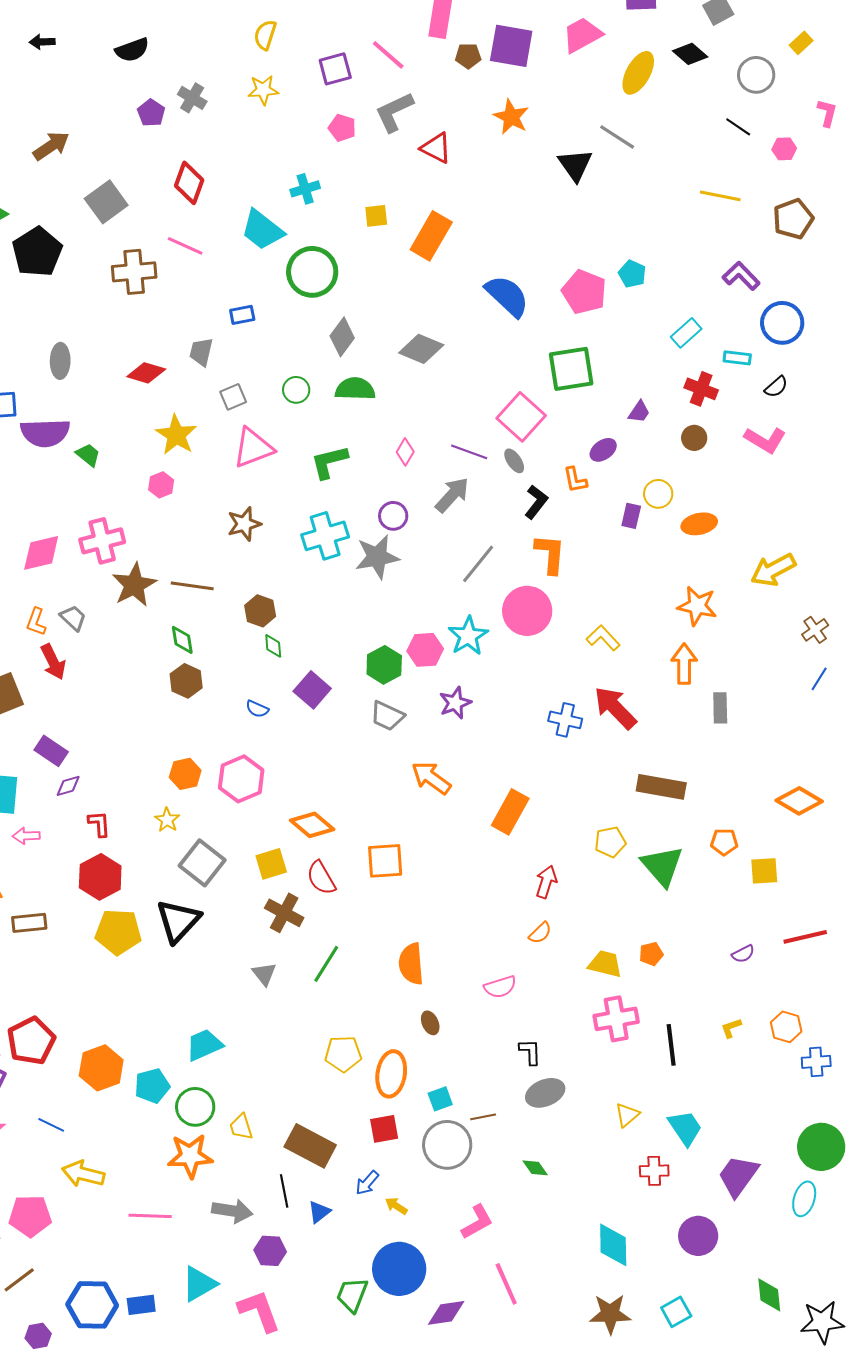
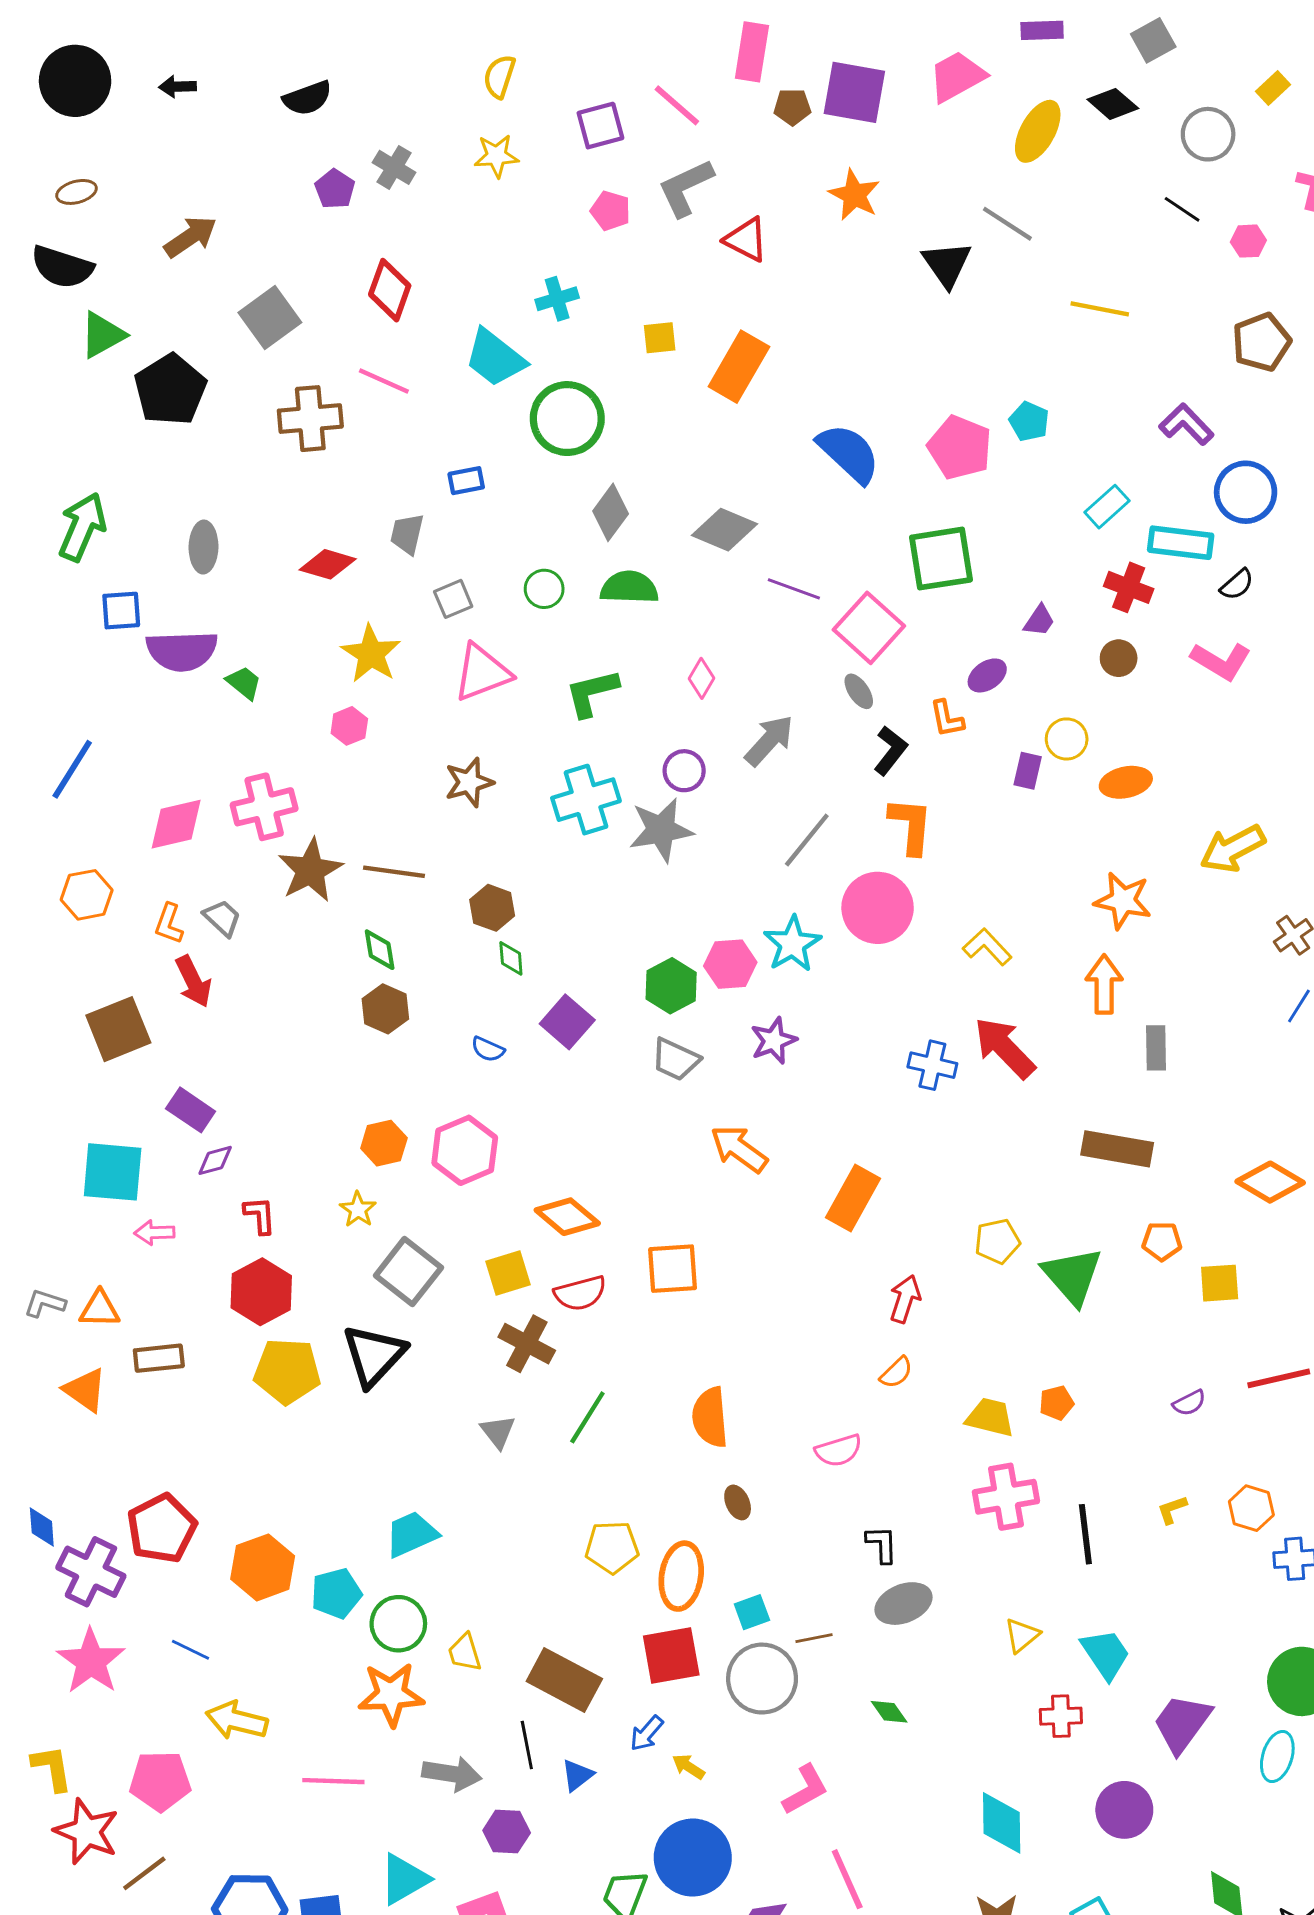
yellow line: (720, 196) -> (1100, 309), moved
cyan rectangle: (737, 358) -> (1181, 543), size x1.6
purple line: (469, 452) -> (794, 589), moved
brown rectangle: (661, 787) -> (1117, 1149), moved
red semicircle: (321, 878) -> (580, 1293), turned -75
red square: (384, 1129) -> (671, 1655), size x1.4

